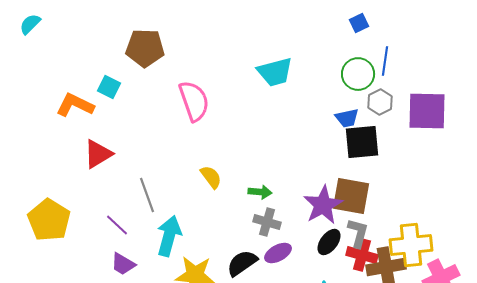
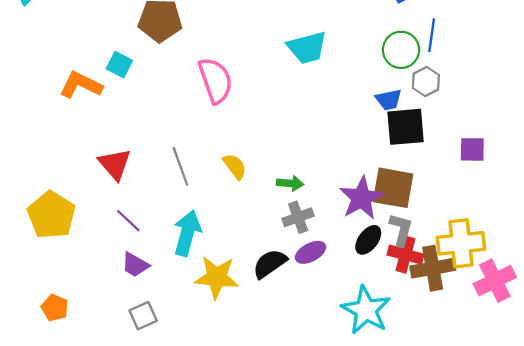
purple square: (427, 111) -> (472, 149), moved, size x0.6
red triangle: (98, 154) -> (115, 164), moved, turned -40
gray line: (147, 195) -> (180, 166), moved
gray cross: (267, 222) -> (298, 217), turned -36

